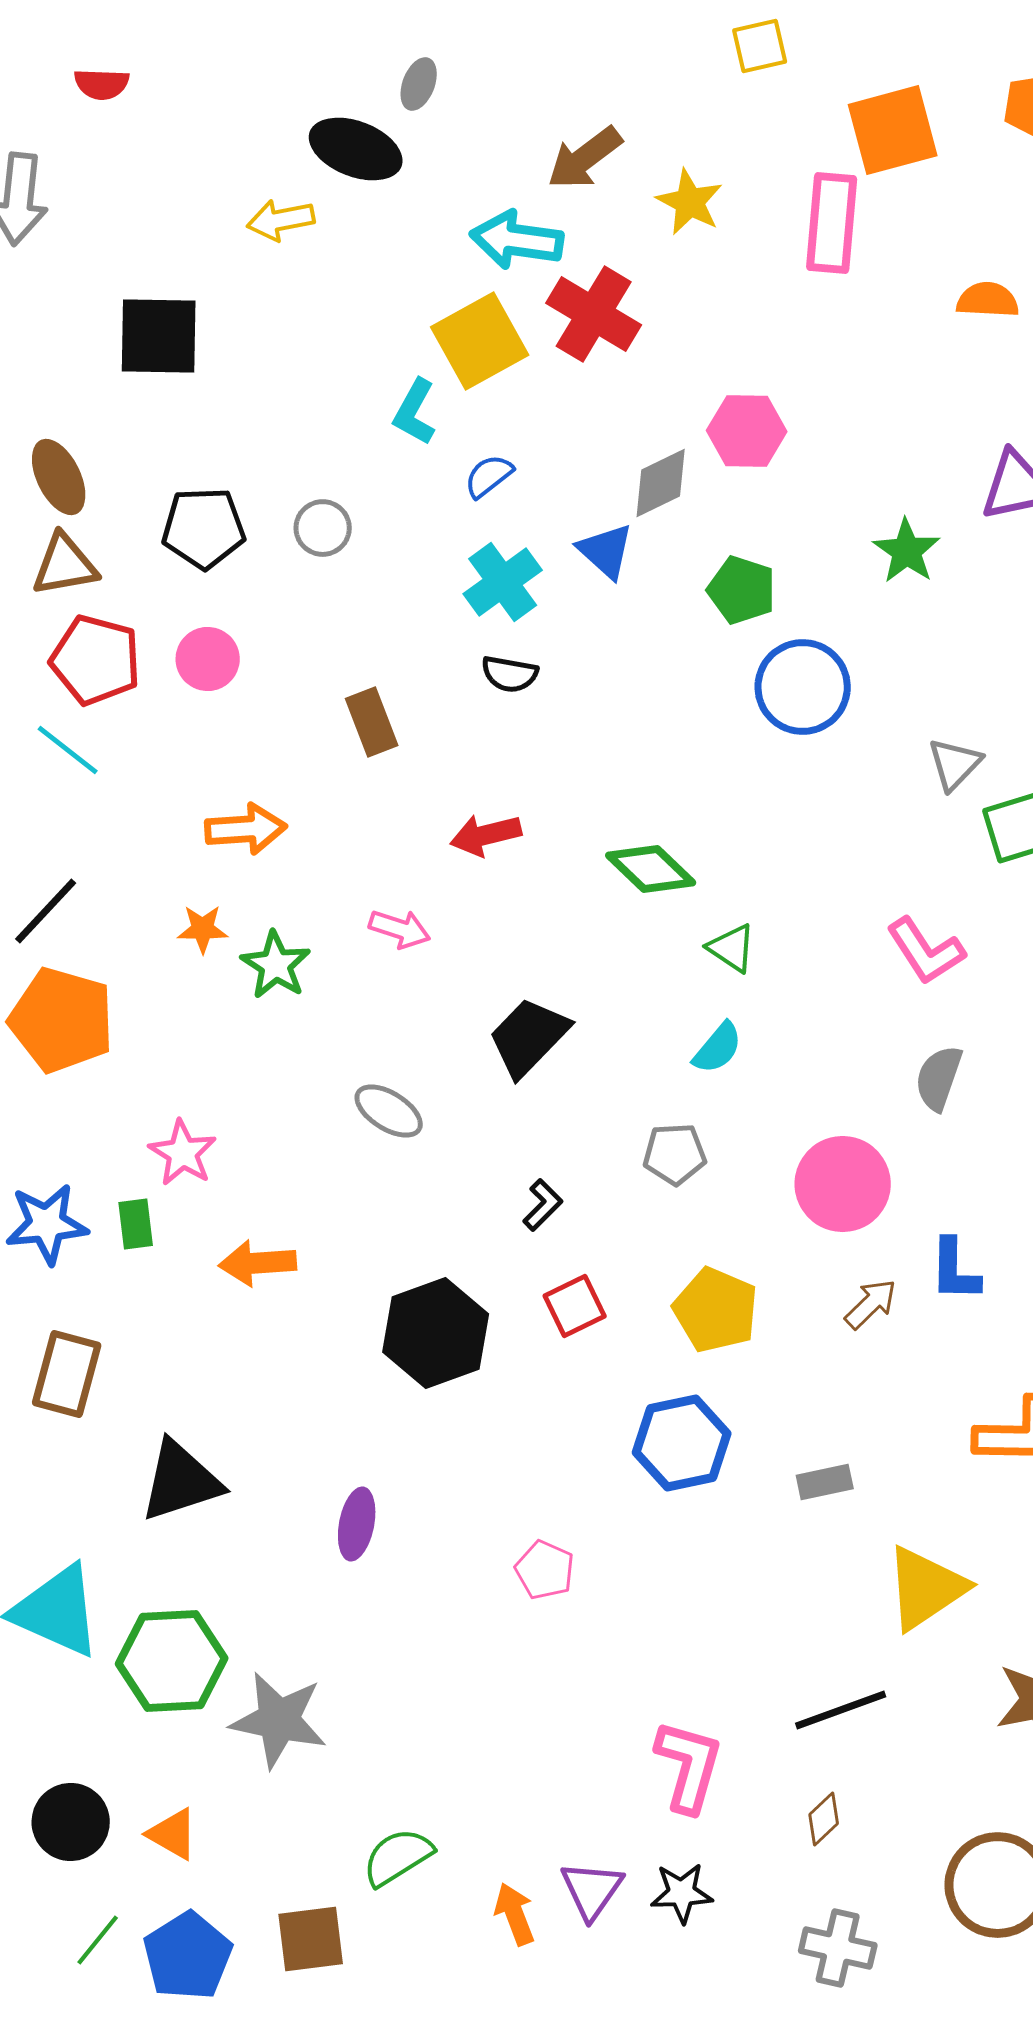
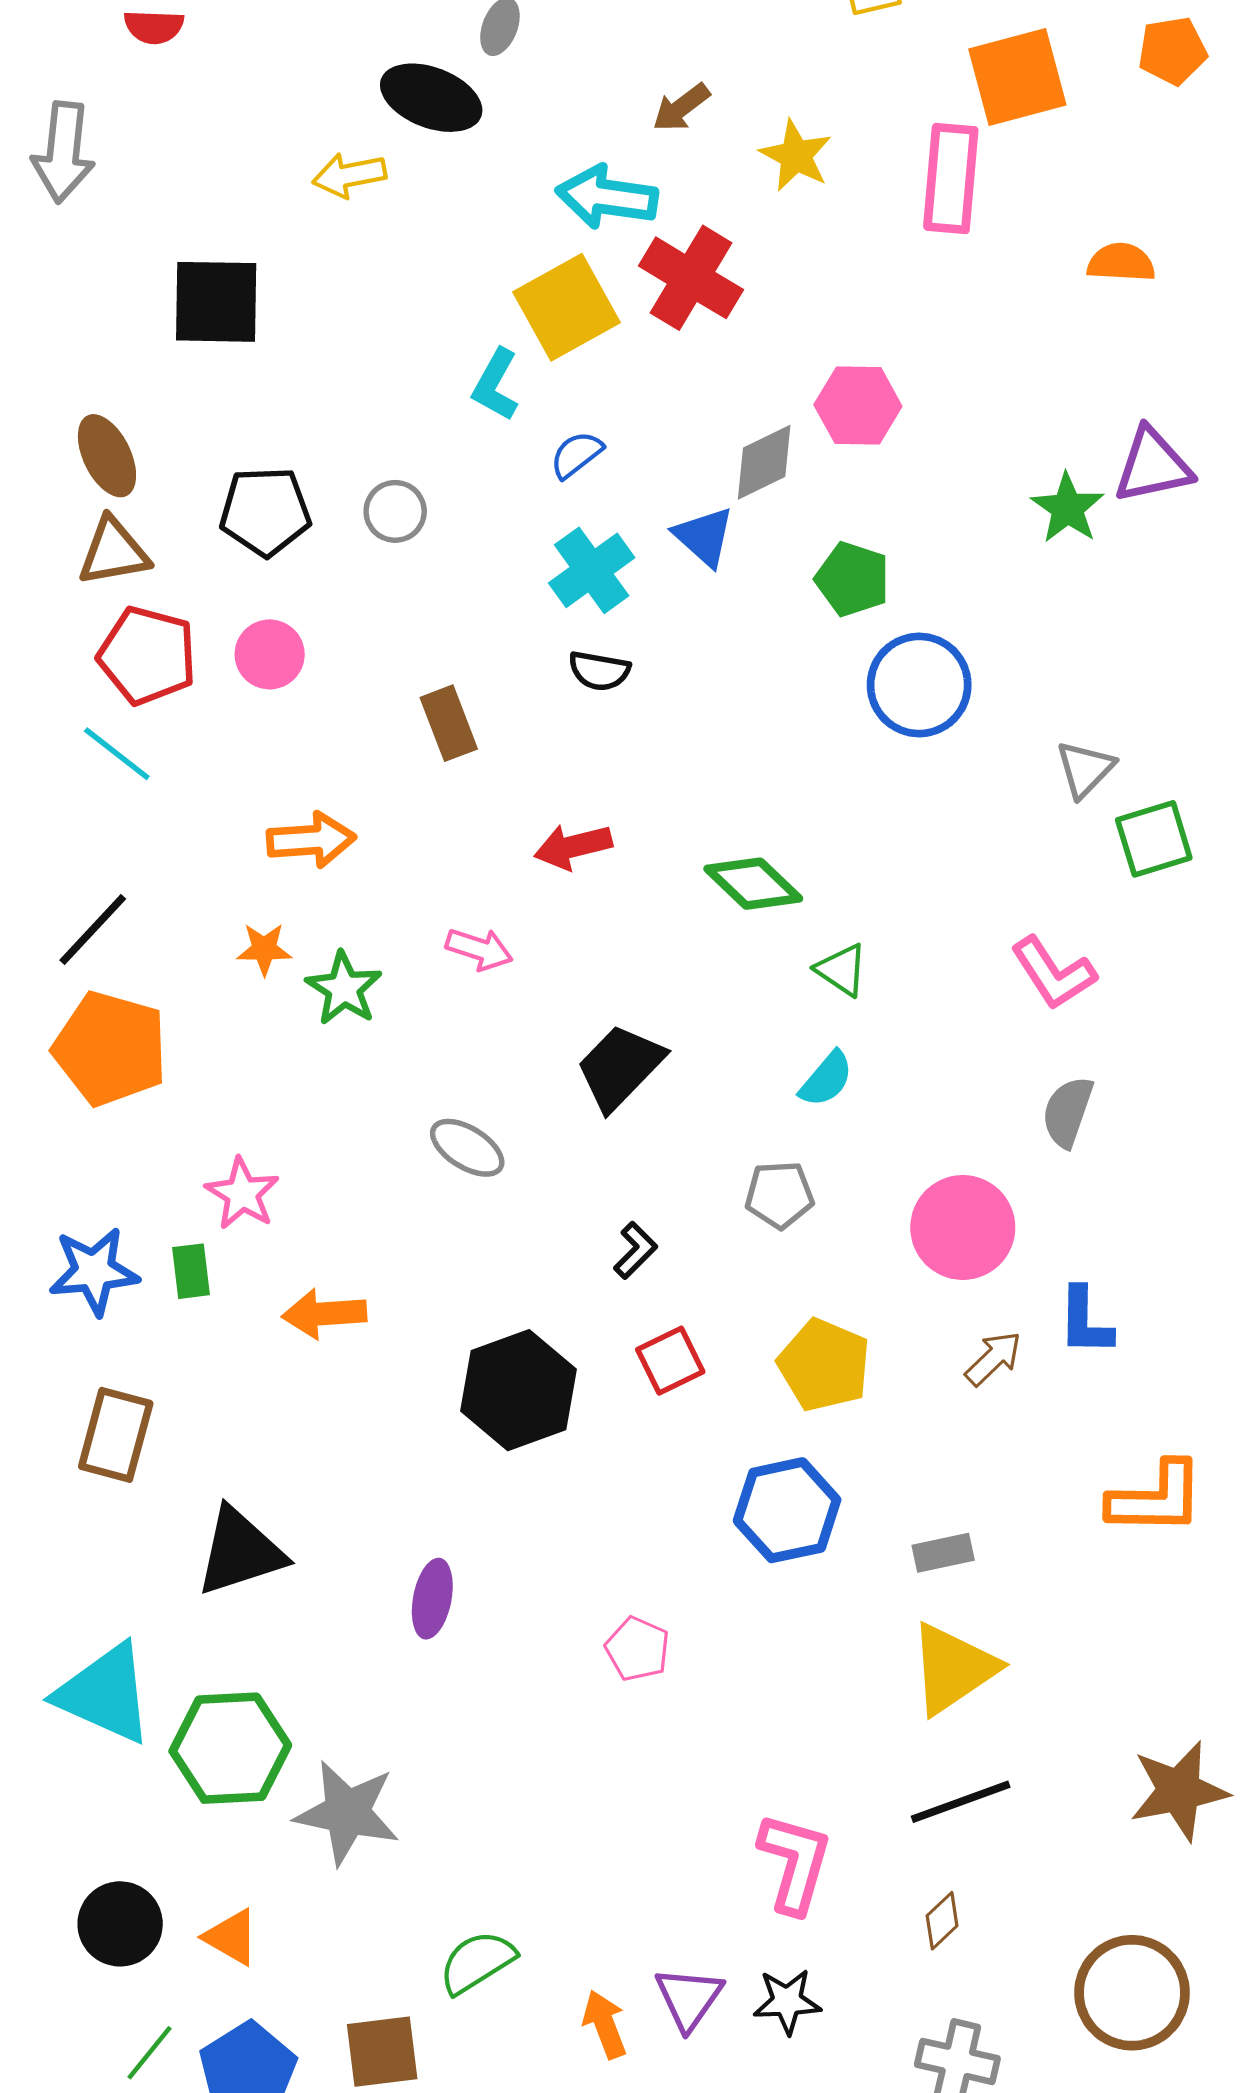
brown arrow: (585, 158) -> (681, 108), size x0.7
green star: (907, 551) -> (1068, 508), moved
yellow triangle: (926, 1588) -> (953, 1669), moved

